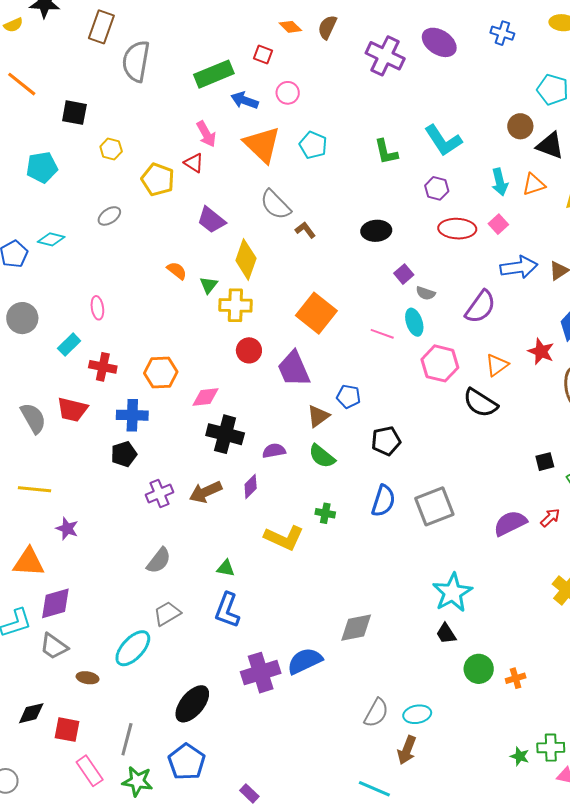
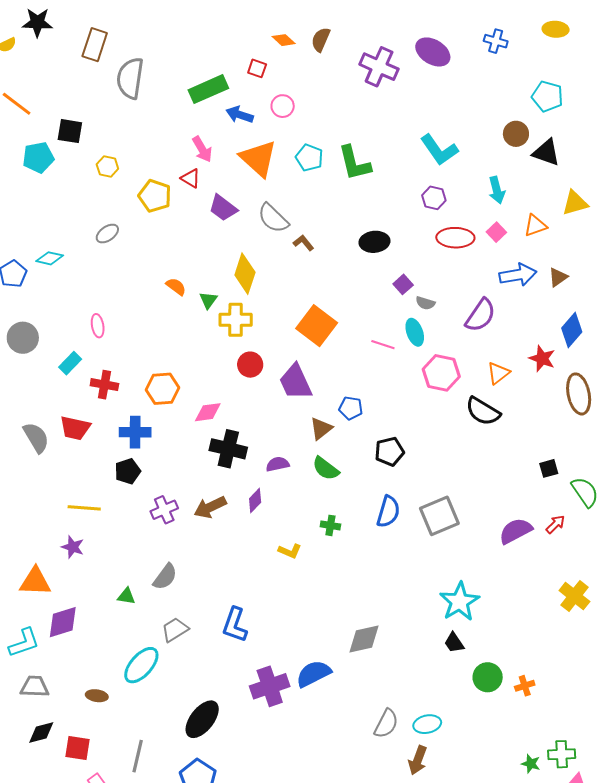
green L-shape: (386, 152) -> (354, 163), moved, size x1.4
cyan pentagon: (42, 167) -> (38, 157), moved
orange triangle: (534, 184) -> (535, 226), moved
purple trapezoid: (211, 220) -> (223, 208), moved
yellow line: (35, 489) -> (84, 508), moved
yellow L-shape: (284, 538) -> (290, 551), size x0.6
green triangle: (226, 568) -> (126, 596), moved
gray trapezoid: (54, 646) -> (35, 687), moved, turned 148

